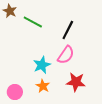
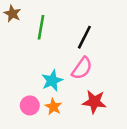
green line: (33, 22) -> (41, 27), turned 72
pink circle: (15, 92) -> (30, 105), moved

